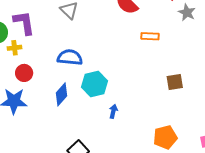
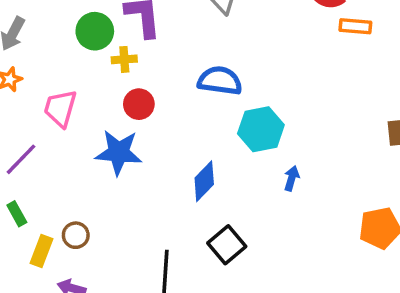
orange rectangle: (150, 36) -> (355, 26), moved
blue diamond: (61, 94) -> (204, 181), moved

